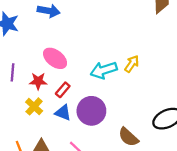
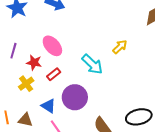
yellow arrow: (132, 64) -> (120, 47), moved
cyan arrow: (104, 70) -> (92, 64), turned -130
blue triangle: (63, 113) -> (48, 106), moved

